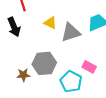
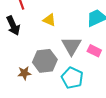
gray triangle: (71, 32) -> (71, 46), moved, turned -40
pink rectangle: (89, 67) -> (94, 51), moved

